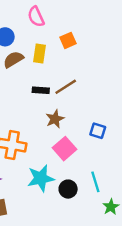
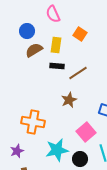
orange square: (68, 40) -> (80, 34), turned -32
black rectangle: (41, 90) -> (57, 66), moved
pink square: (64, 149) -> (86, 132), moved

